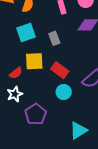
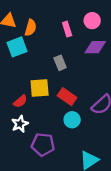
cyan square: (26, 33) -> (17, 47), moved
purple pentagon: (36, 114) -> (43, 145), turned -30

